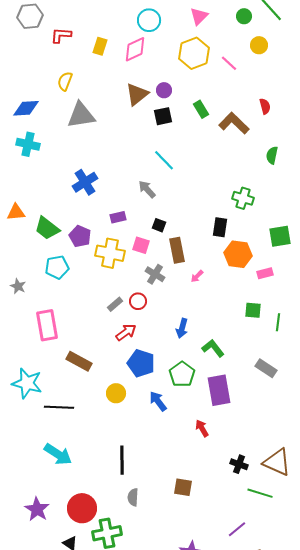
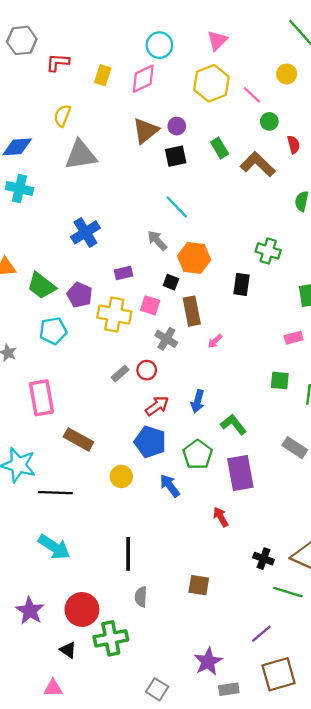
green circle: (244, 16) -> (269, 121), moved
orange hexagon: (238, 254) -> (194, 258), moved
red arrow: (126, 332) -> (157, 406), moved

